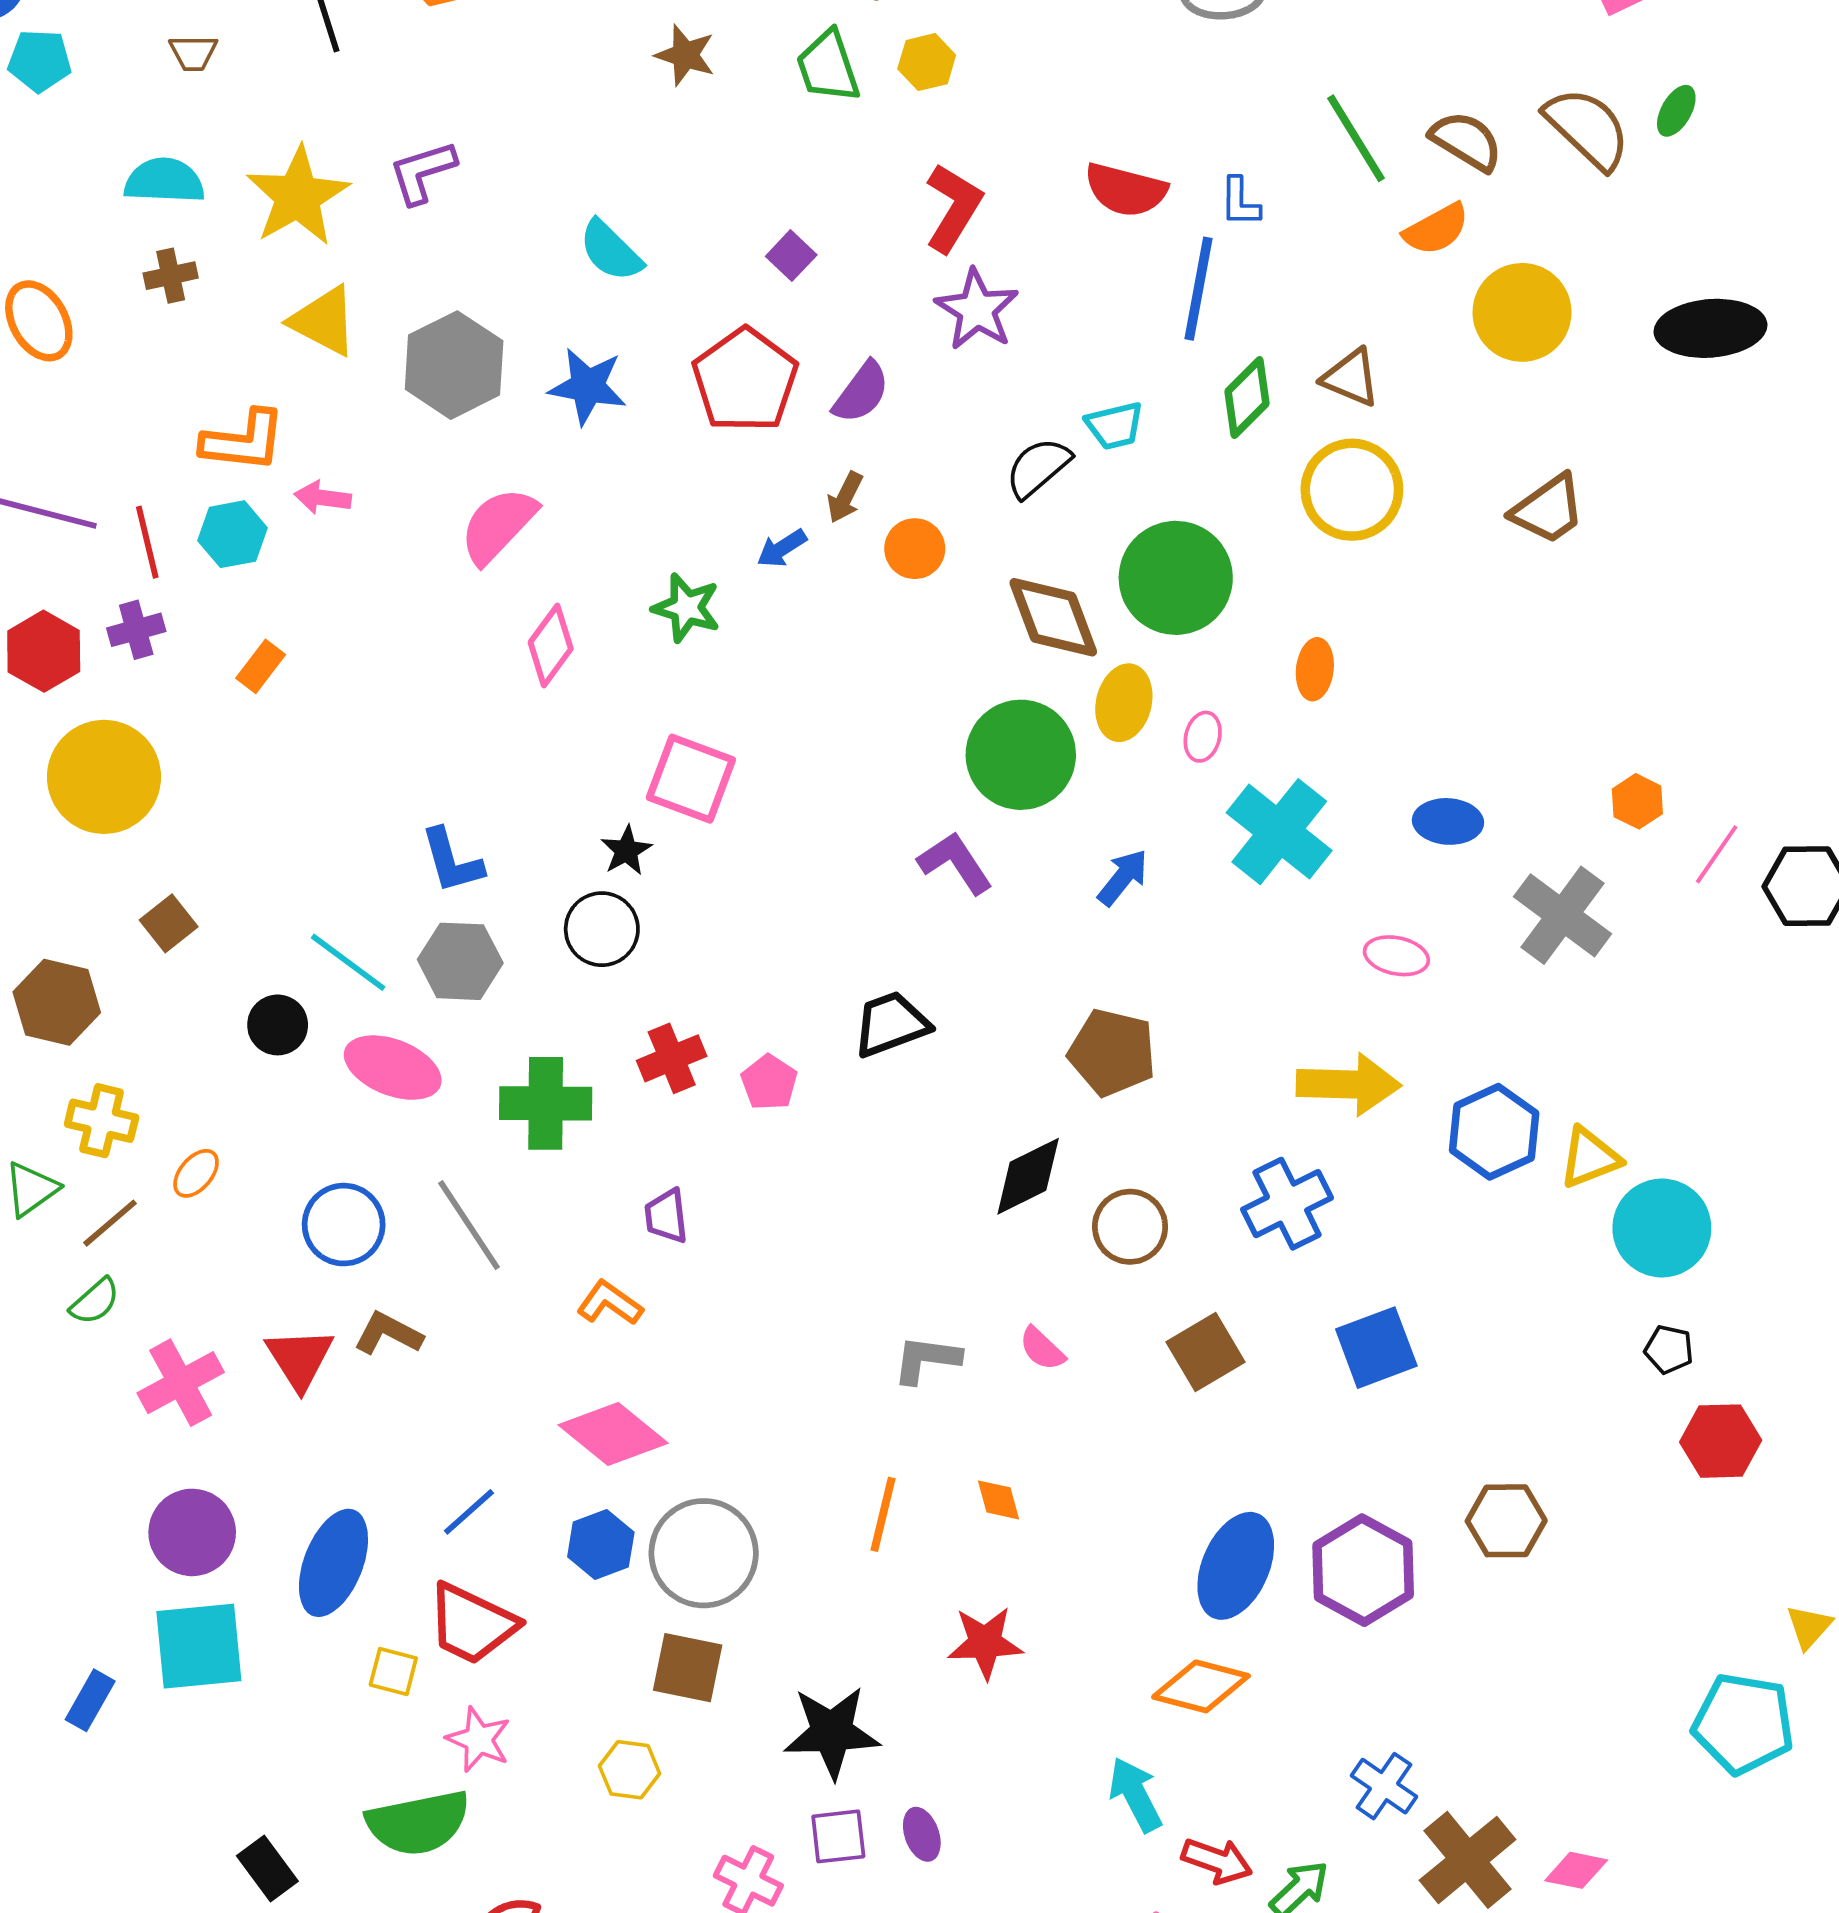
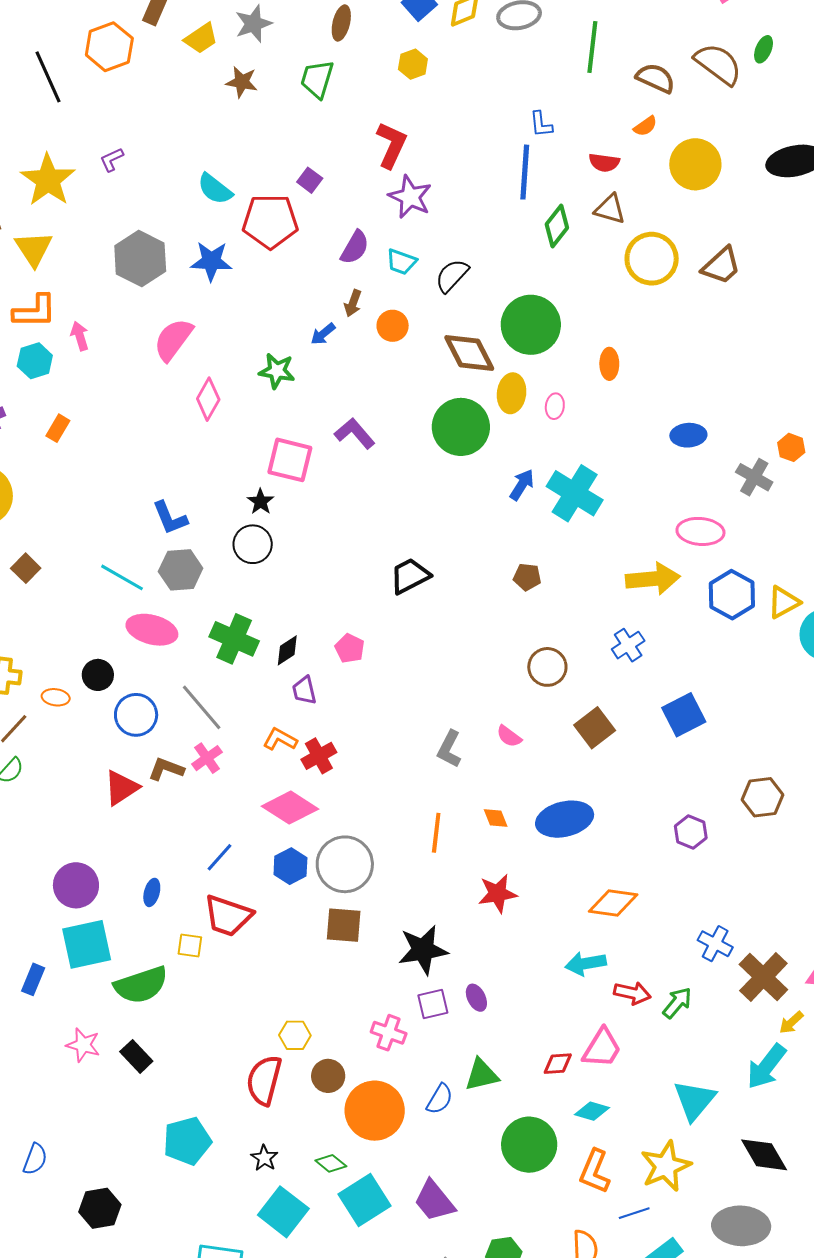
yellow hexagon: (927, 62) -> (413, 64), moved
green trapezoid: (828, 67) -> (317, 79), turned 42
green line: (1356, 138) -> (592, 47), moved, turned 45
purple L-shape: (422, 172) -> (112, 160), size x0.7
red semicircle: (1126, 190) -> (604, 162), moved, size x0.7
orange semicircle: (1436, 229) -> (645, 126), size x0.7
yellow triangle: (324, 321) -> (34, 249), moved, turned 36
red pentagon: (745, 380) -> (270, 221), moved, turned -30
cyan trapezoid: (1115, 426) -> (401, 262), moved, turned 40
yellow circle: (1352, 490) -> (652, 259), moved
pink arrow: (323, 498) -> (80, 336), turned 72
orange hexagon: (1637, 801) -> (791, 447), moved
cyan cross: (1279, 832) -> (575, 493), moved
purple L-shape: (955, 863) -> (355, 433), moved
gray cross: (1563, 915) -> (754, 477), size x0.7
pink ellipse: (1396, 956) -> (700, 531), moved, size x1.4
black circle: (278, 1025) -> (98, 675), moved
brown pentagon: (1112, 1052) -> (527, 577), size x0.6
red cross: (672, 1058) -> (319, 756), moved
pink pentagon: (769, 1082) -> (350, 648), moved
green cross: (546, 1103) -> (234, 639), turned 30
orange ellipse: (196, 1173) -> (56, 697), turned 64
black diamond: (1028, 1176) -> (287, 650), moved, size x0.7
blue cross: (1287, 1204) -> (628, 645), size x0.7
red triangle: (300, 1359) -> (121, 788), turned 36
gray L-shape: (926, 1359) -> (449, 749), turned -63
pink cross: (181, 1383) -> (207, 758), moved, size x0.7
blue ellipse: (333, 1563) -> (152, 892), size x0.5
blue ellipse: (1236, 1566) -> (565, 819), moved, turned 60
purple hexagon: (1363, 1570) -> (691, 832), size x0.6
pink star: (479, 1740) -> (83, 1045), moved
yellow hexagon: (630, 1770) -> (295, 1035), moved
cyan arrow: (1135, 1795) -> (586, 964), turned -66
green semicircle: (418, 1823) -> (141, 985), moved

